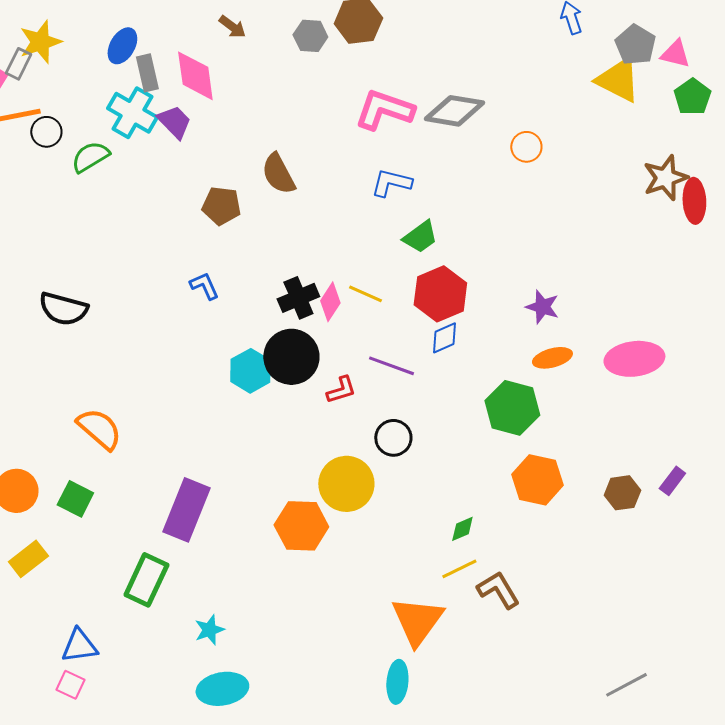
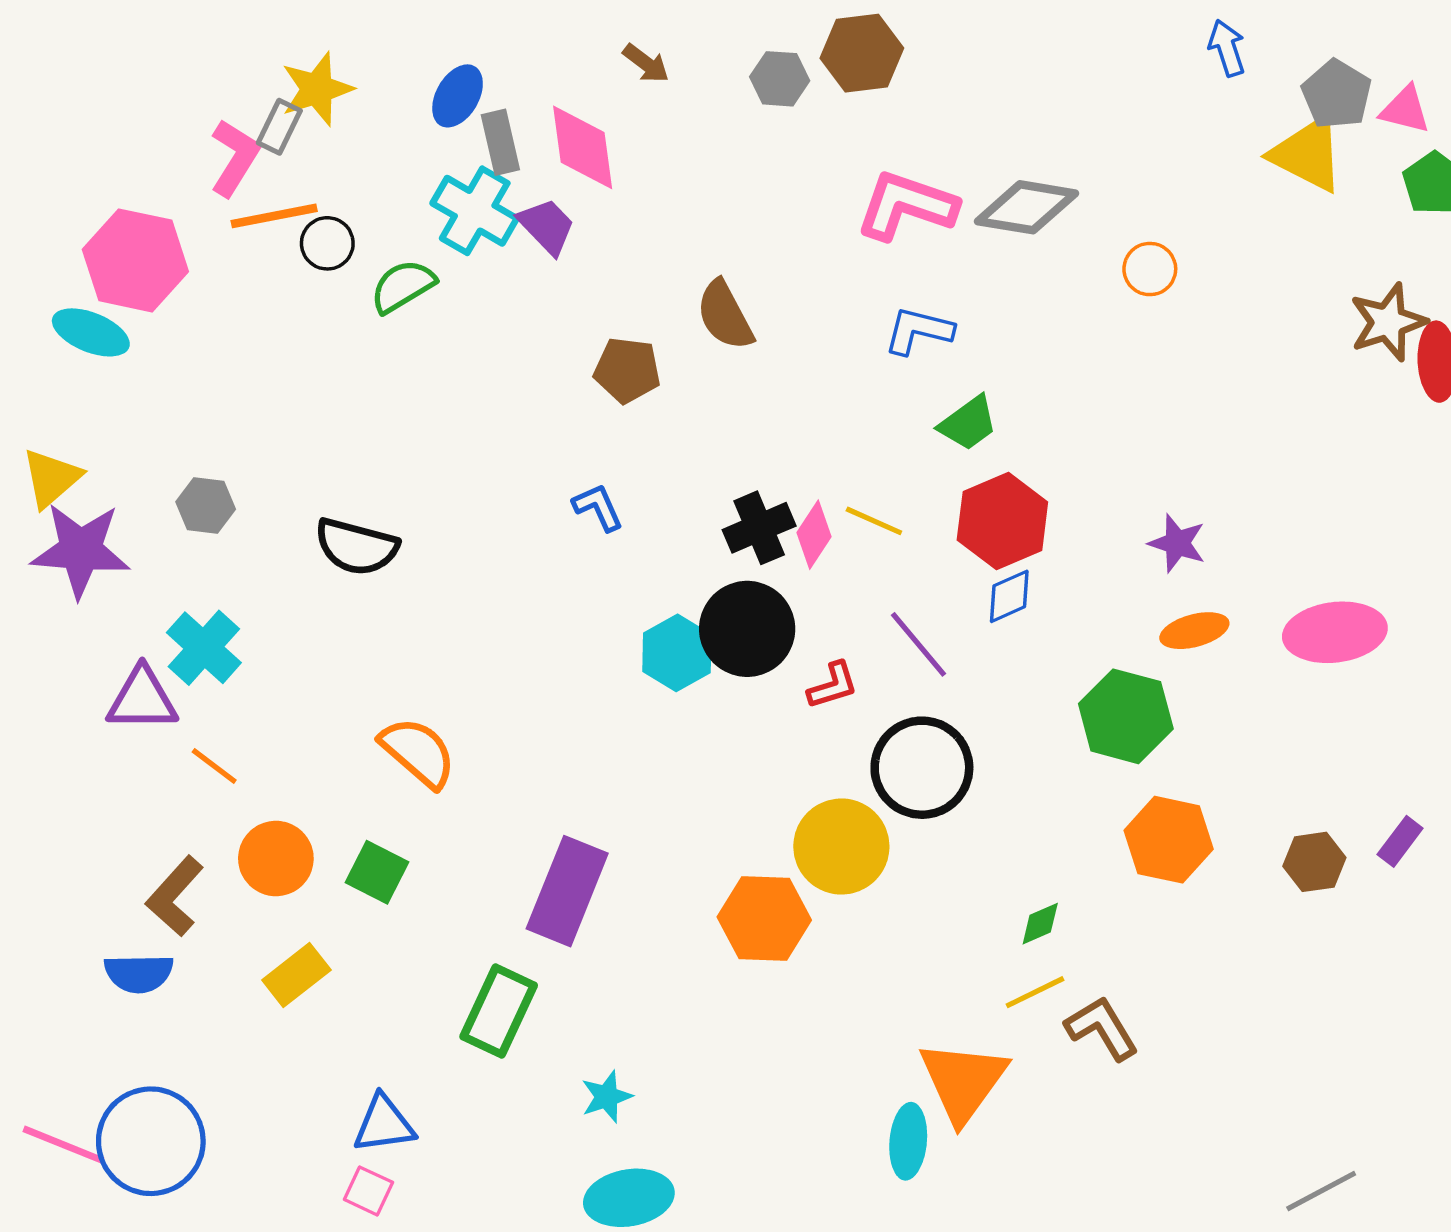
purple line: (391, 366) -> (918, 644), turned 30
black circle: (393, 438) -> (922, 768), size x1.6
cyan ellipse: (397, 682) -> (908, 1141), moved

